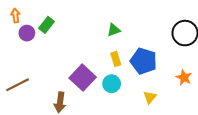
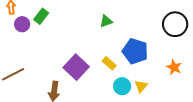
yellow rectangle: (116, 59) -> (109, 63), moved, turned -32
cyan circle: (112, 84) -> (122, 86), moved

